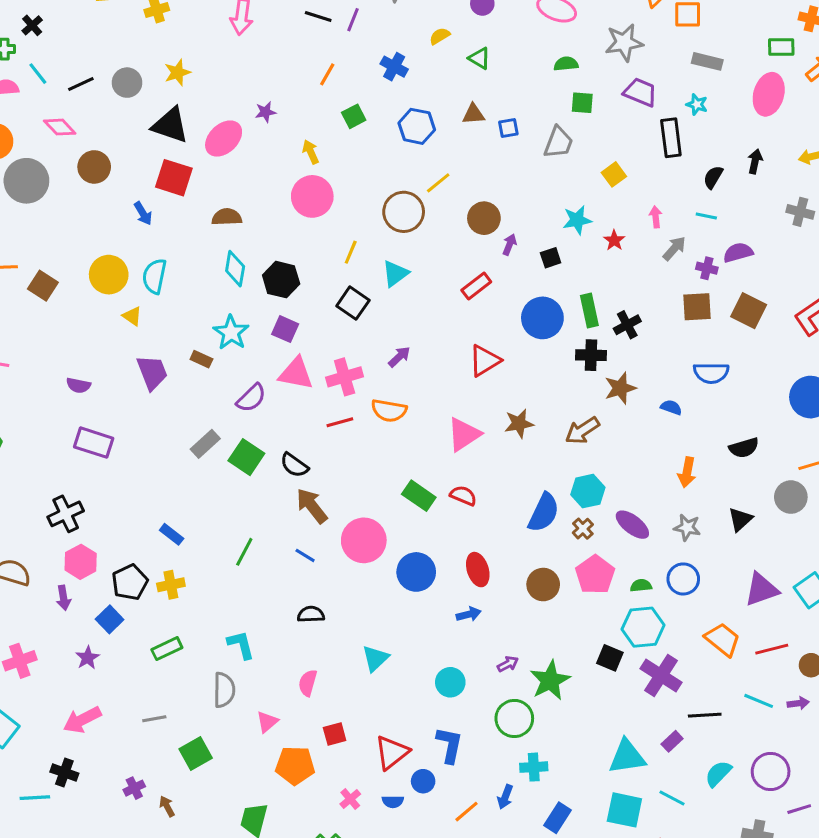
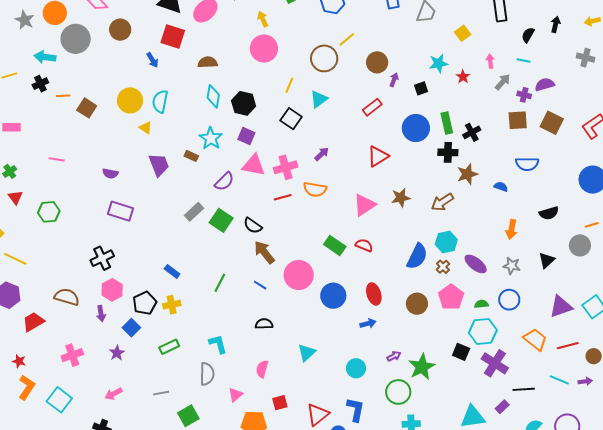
pink arrow: (82, 720) -> (114, 394), size x0.7

